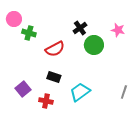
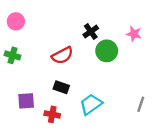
green cross: (29, 33) -> (12, 55), moved
purple square: (23, 89) -> (26, 101), turned 35

